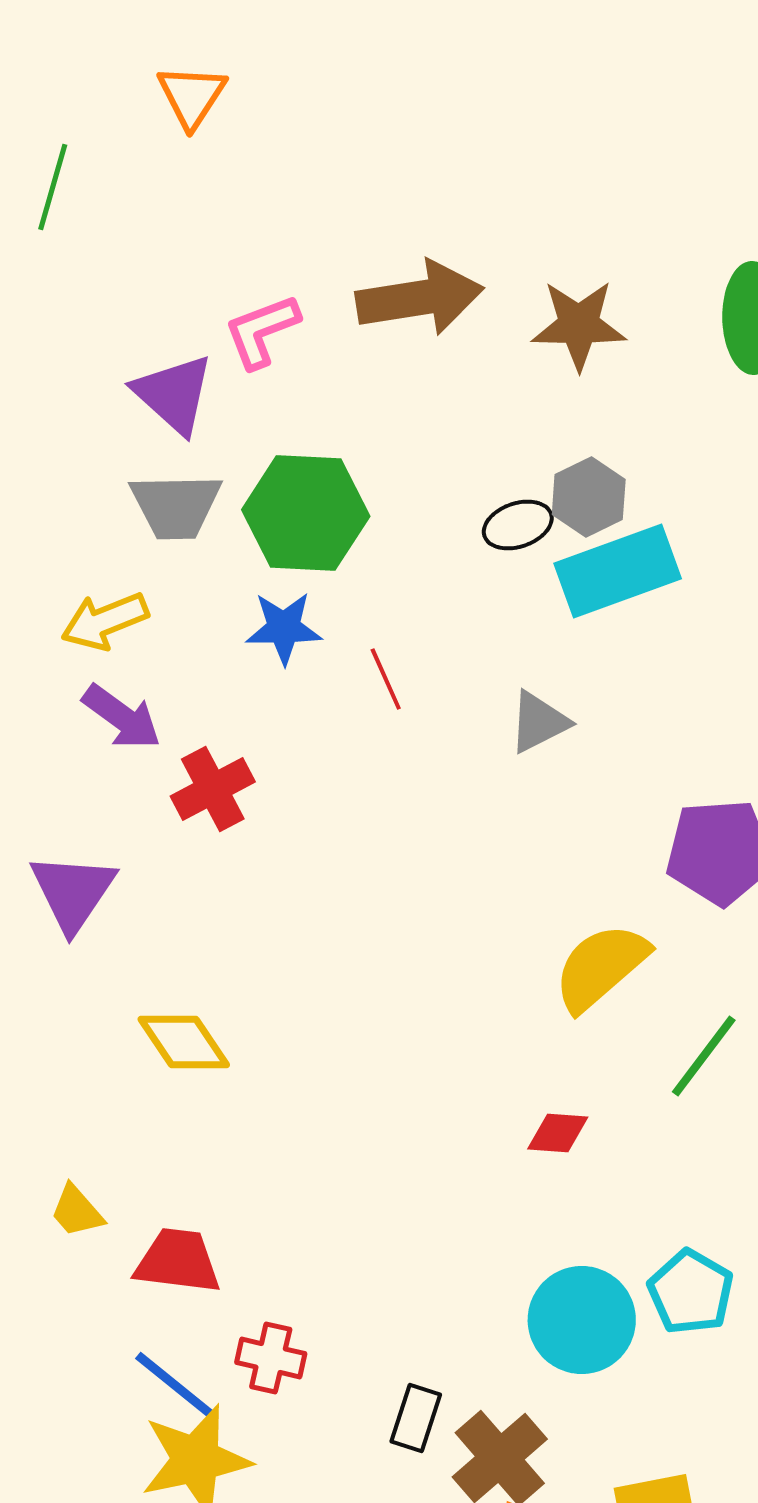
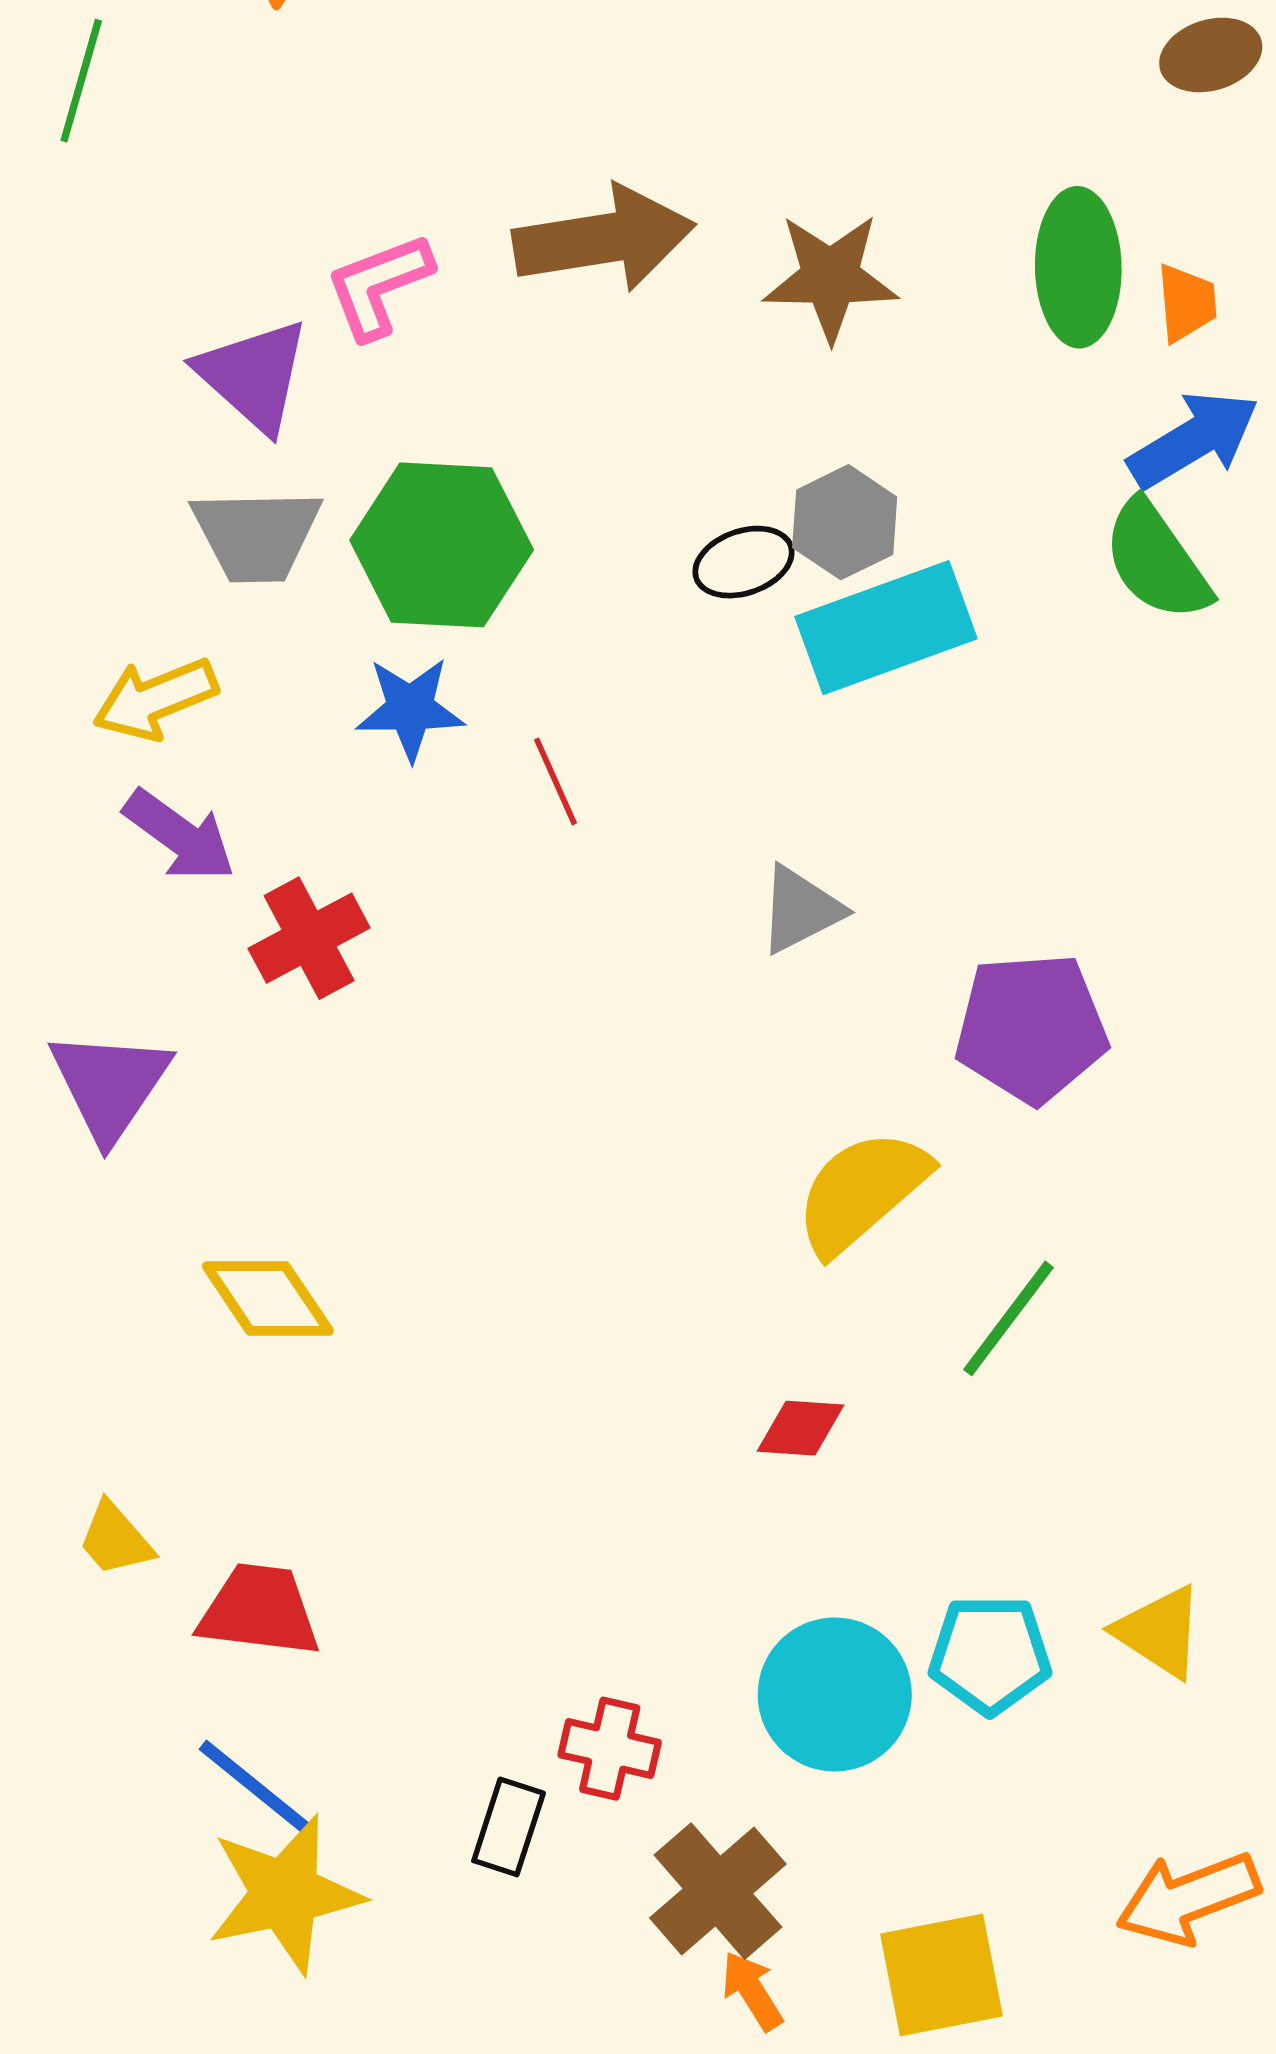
gray triangle: (539, 722) -> (801, 910), moved
cyan pentagon: (691, 1292) -> (990, 1655), turned -30
red cross: (271, 1358) -> (610, 1749), moved
black rectangle: (416, 1418) -> (509, 1827), moved

